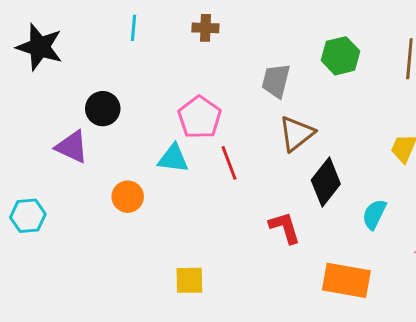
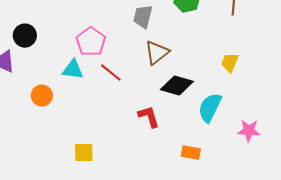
red line: (229, 163) -> (111, 73), turned -30
black diamond: (326, 182) -> (177, 86), turned 68
cyan semicircle: (374, 214) -> (210, 108), size x1.4
orange rectangle: (346, 280) -> (191, 153), size x0.6

